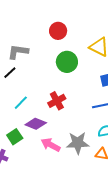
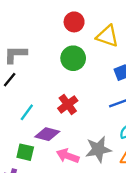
red circle: (58, 31) -> (74, 22), moved
green square: (15, 137) -> (25, 152), turned -35

